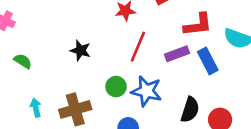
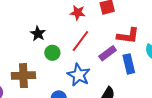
purple rectangle: (177, 54) -> (108, 53), turned -30
green circle: (116, 87) -> (52, 53), moved

